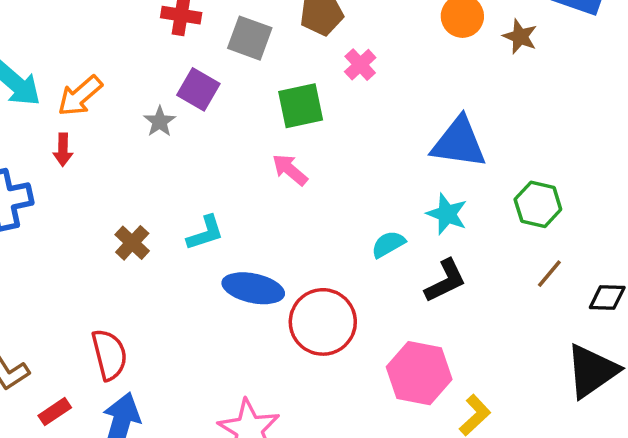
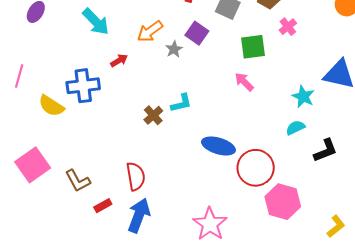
orange arrow: (80, 96) -> (150, 31), moved
red arrow: (63, 150) -> (119, 60), turned -126
cyan star: (447, 214) -> (303, 97), moved
cyan L-shape: (205, 233) -> (181, 103), moved
pink hexagon: (419, 373) -> (283, 202), moved

